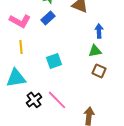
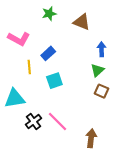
blue rectangle: (48, 18) -> (48, 53), moved
yellow line: (21, 47) -> (29, 67), moved
green triangle: (95, 51) -> (97, 70), turned -32

